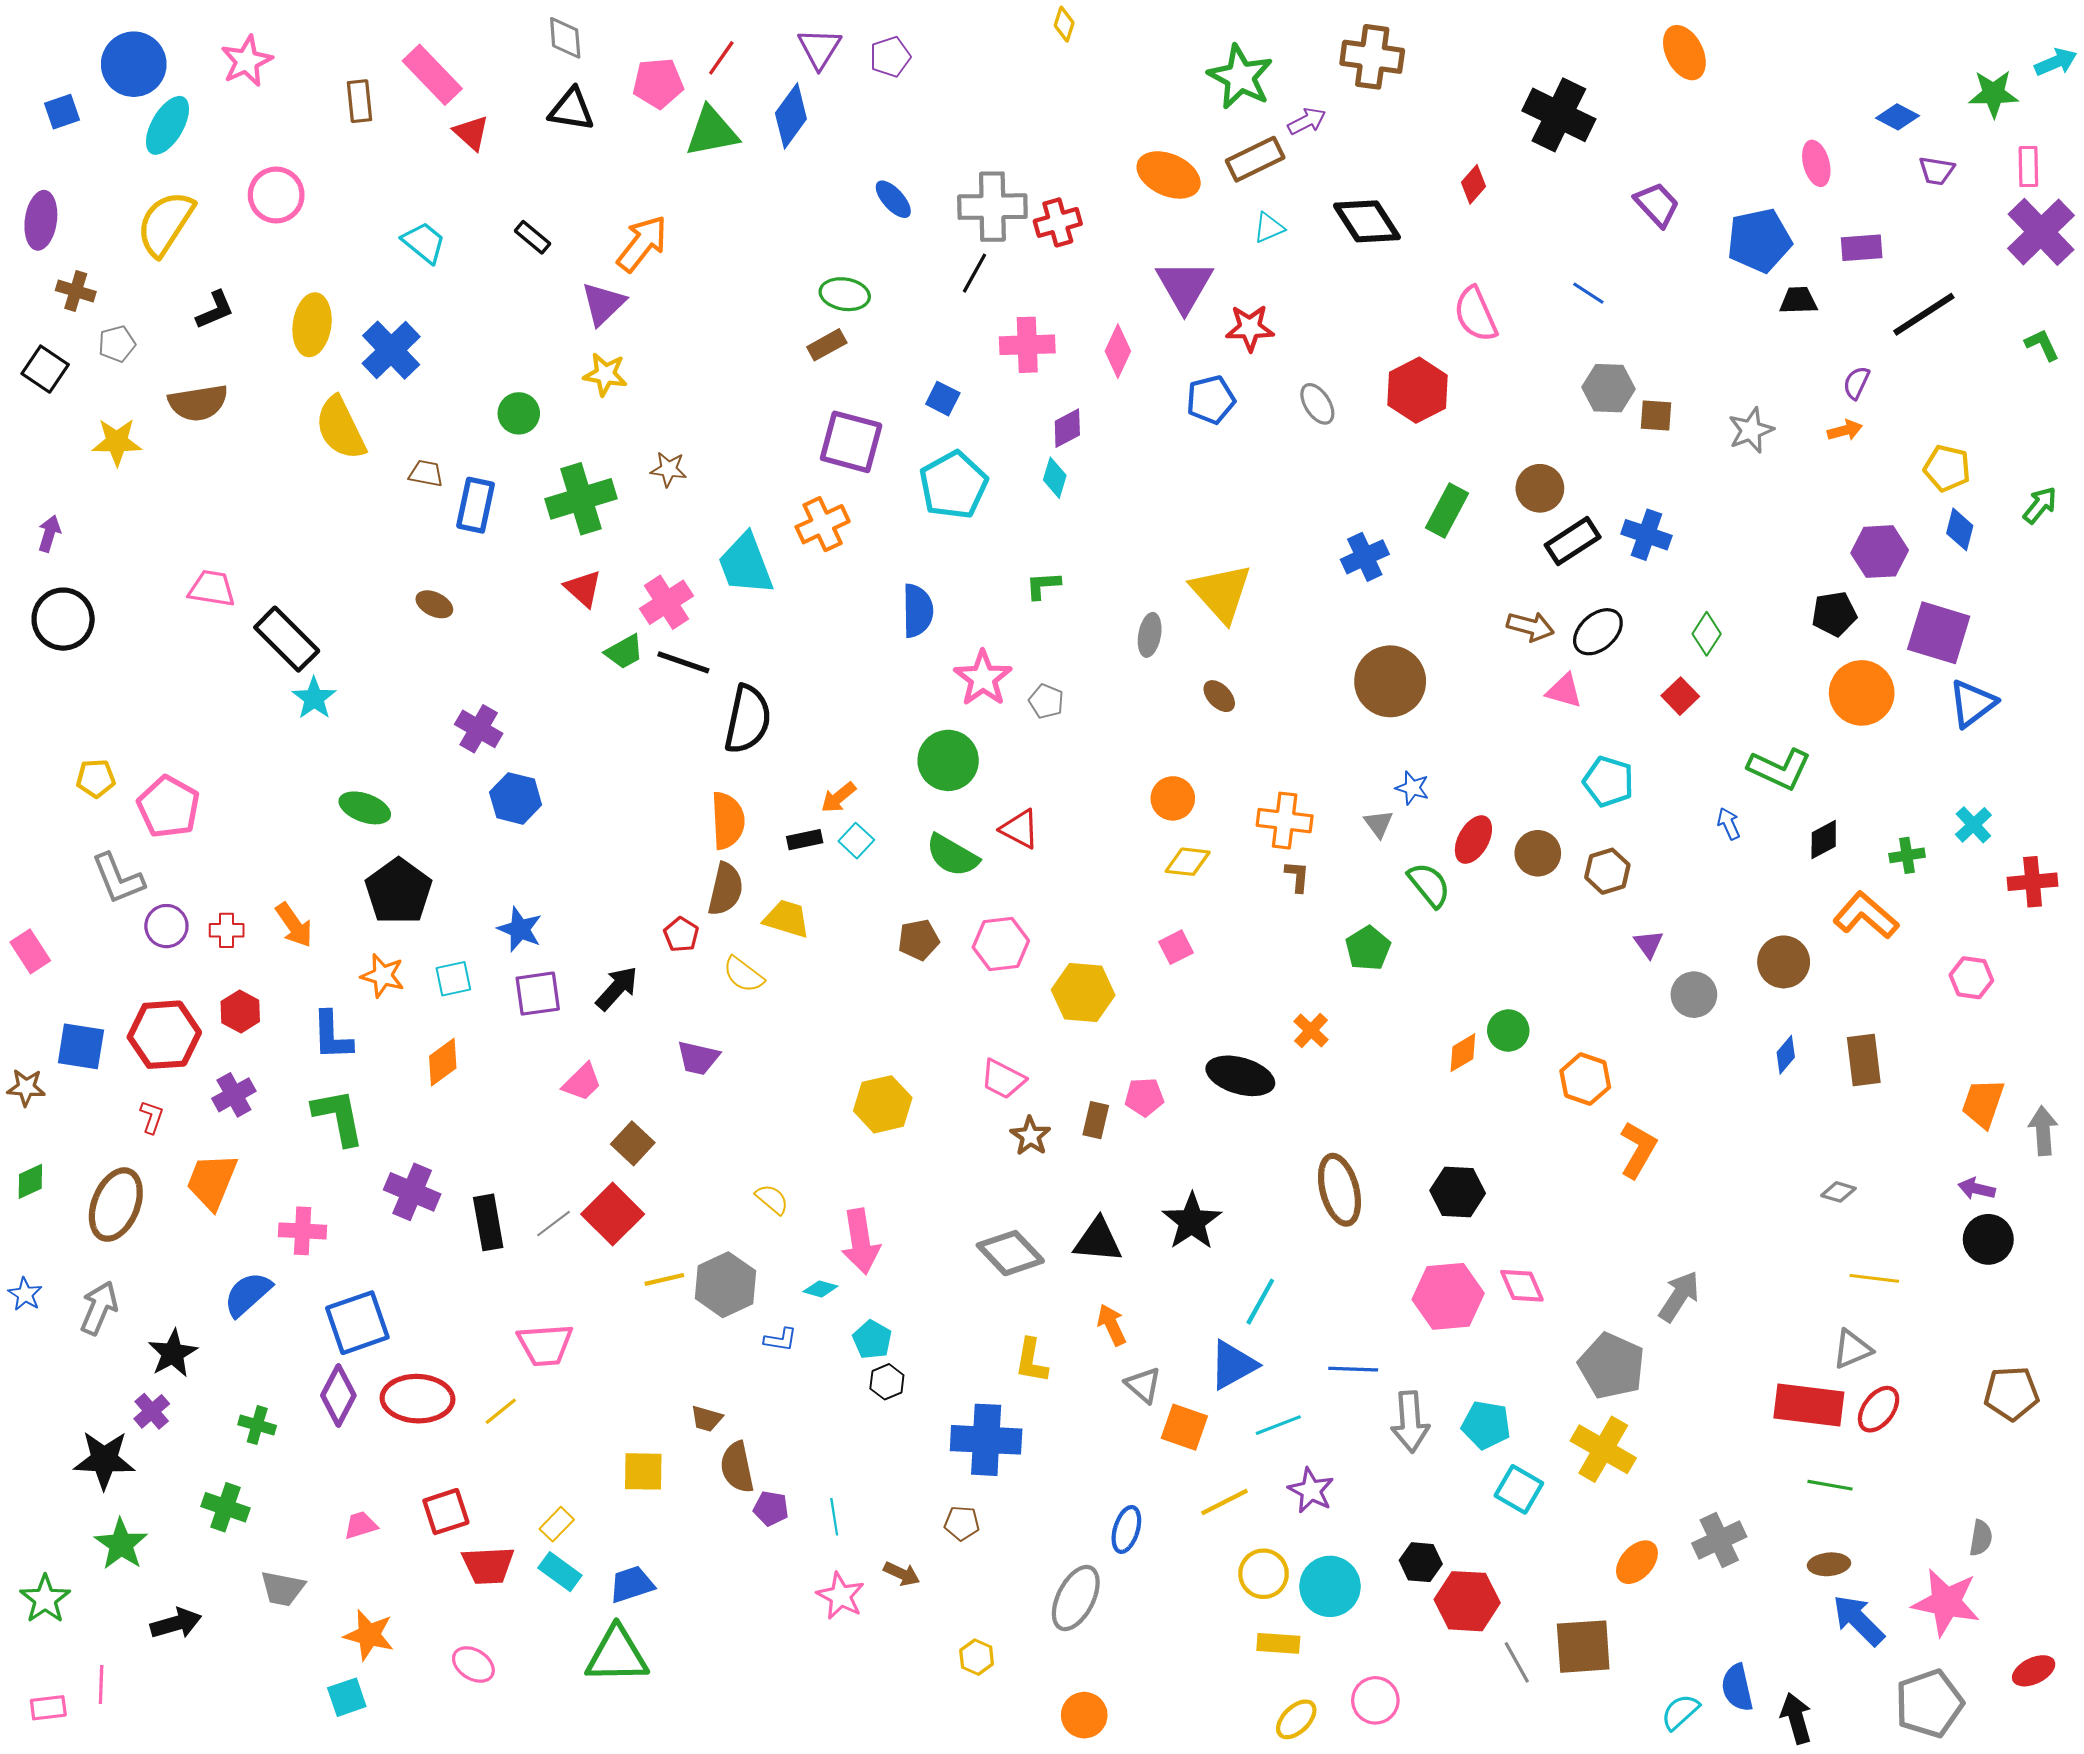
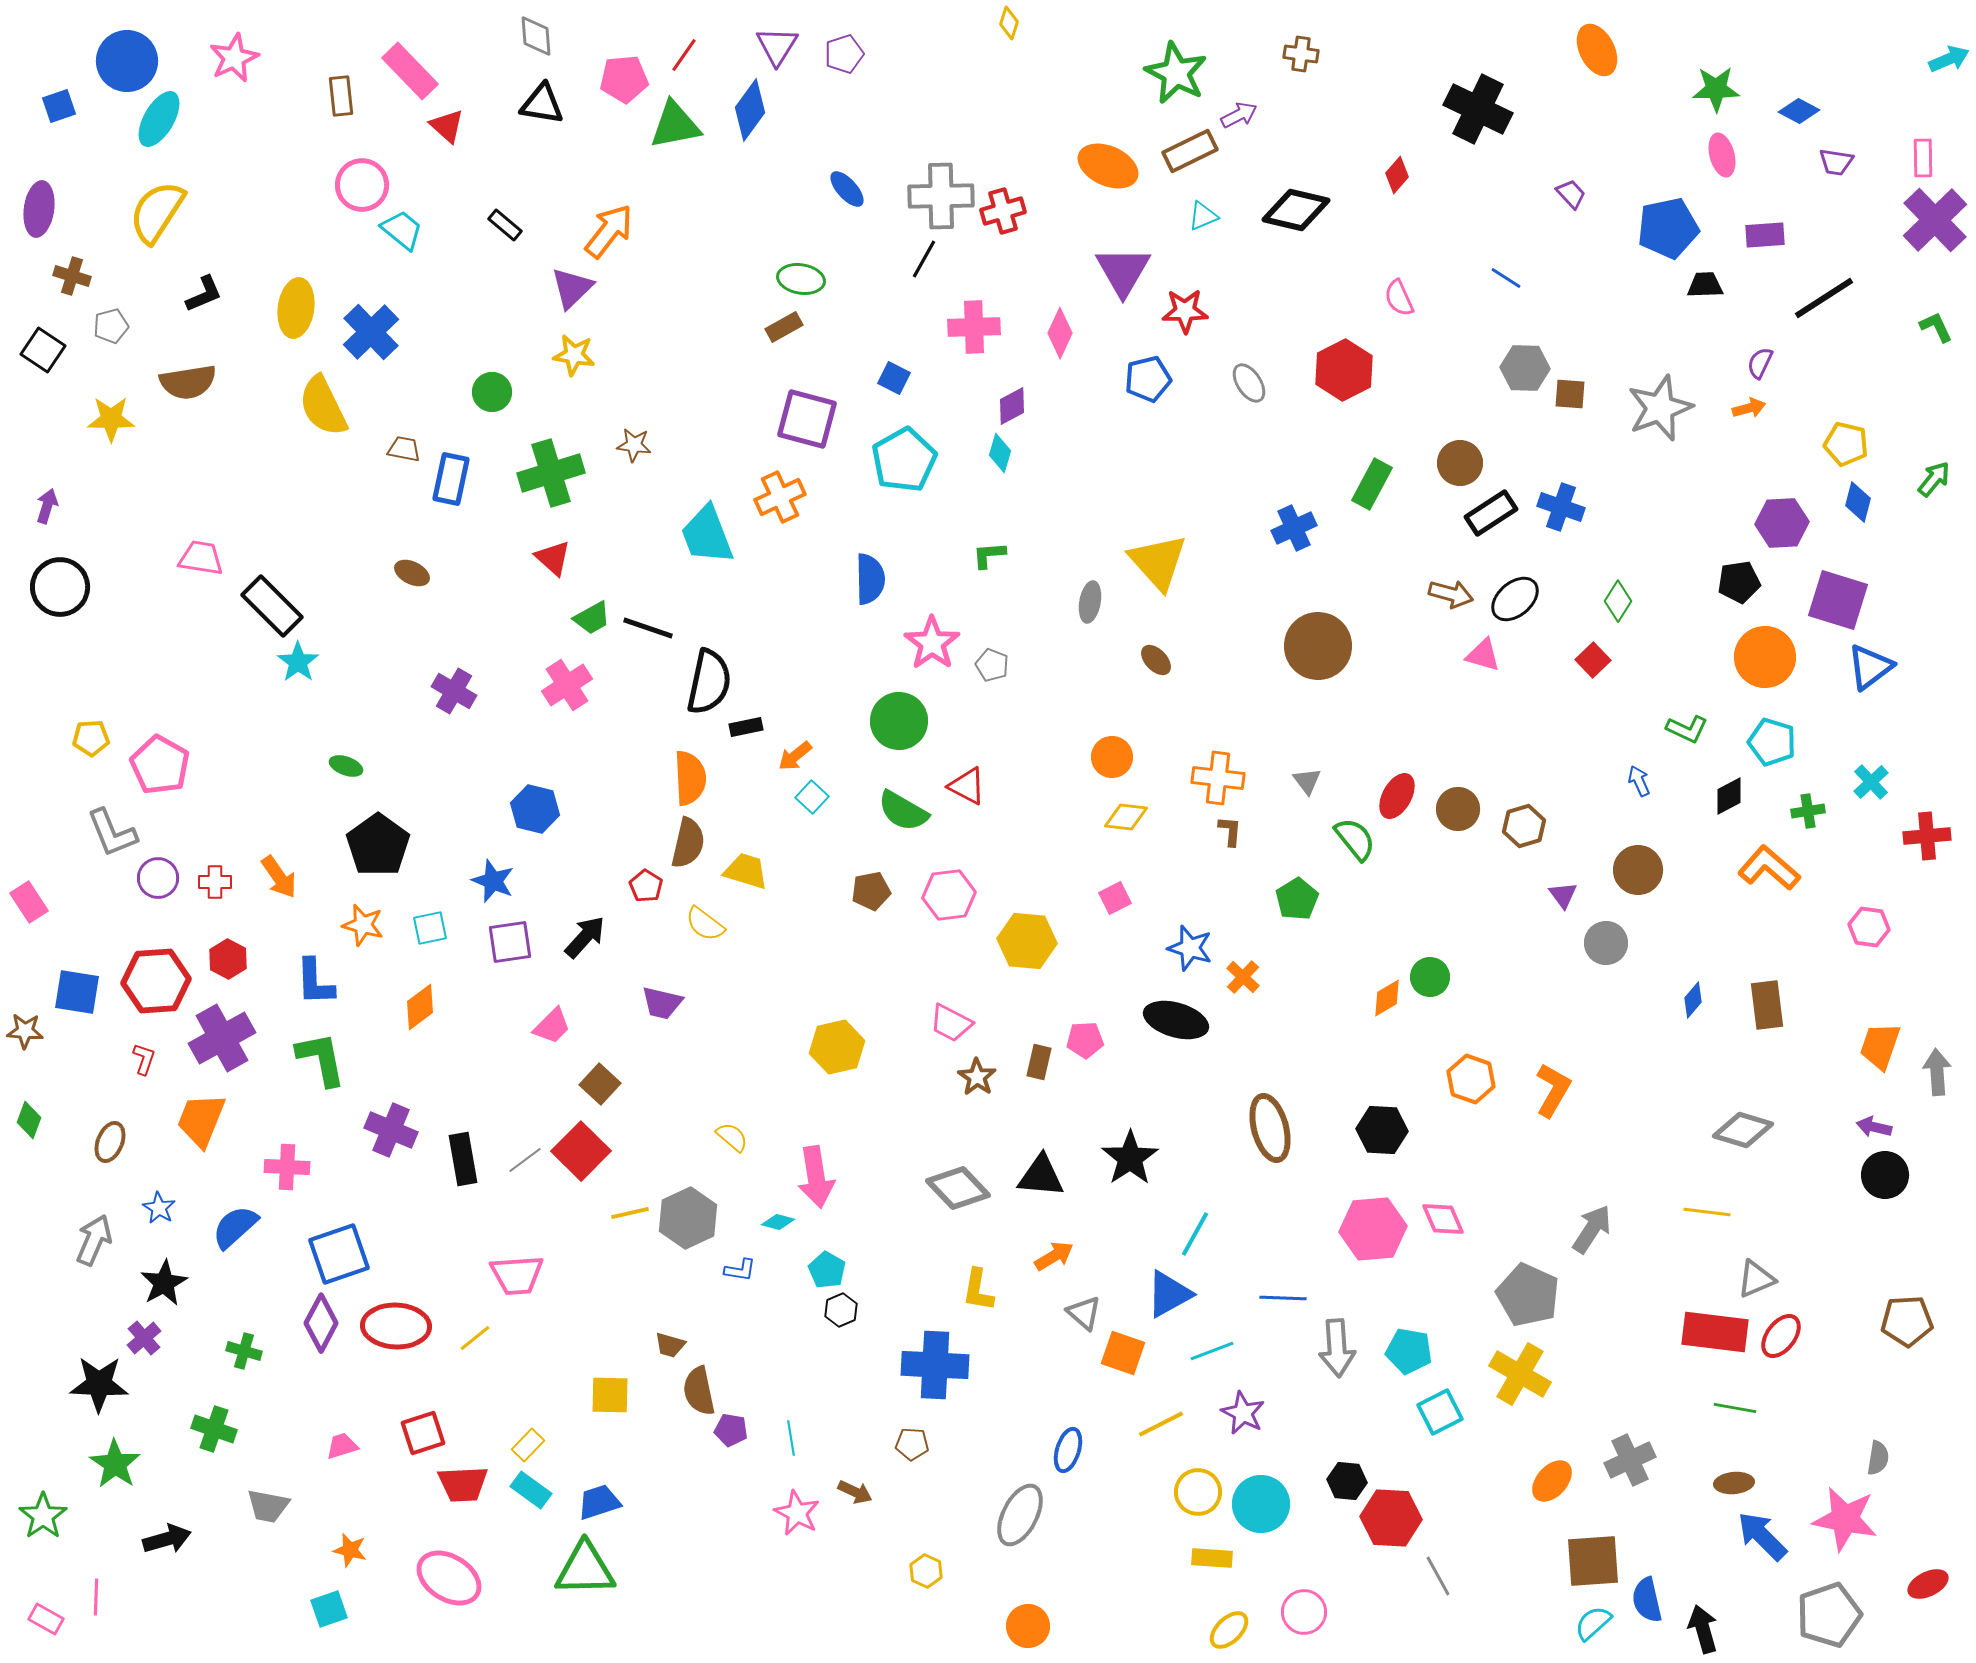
brown cross: (1372, 57) -> (1301, 54), size x0.6
green star: (1994, 94) -> (1716, 89), moved
pink circle: (276, 195) -> (362, 185), moved
purple trapezoid: (1657, 205) -> (1571, 194), size x0.7
black diamond: (1367, 221) -> (1296, 210), turned -44
pink semicircle: (1476, 314) -> (1399, 298), size x0.7
gray star: (1751, 430) -> (1660, 408), size x1.5
pink cross: (666, 602) -> (567, 685), moved
green L-shape: (1779, 769) -> (1687, 729), size x0.7
cyan pentagon: (1608, 782) -> (1772, 742), moved
blue star: (1412, 788) -> (1190, 948), moved, size x1.4
blue hexagon: (516, 798) -> (535, 809), moved
green ellipse: (365, 808) -> (346, 766), size x0.7
black rectangle: (805, 840) -> (746, 727), moved
brown circle: (1784, 962) -> (1638, 870), moved
orange hexagon: (1585, 1079) -> (1471, 1079), moved
purple cross: (234, 1095) -> (222, 1038), size x1.6
green diamond: (30, 1181) -> (29, 1120), turned -45
gray diamond: (1838, 1192) -> (1743, 1130), size x1.8
brown ellipse: (116, 1205) -> (110, 1142), size x0.6
yellow line: (1874, 1278) -> (1707, 1212), moved
blue star: (25, 1294) -> (159, 1208), moved
orange arrow: (1112, 1325) -> (1054, 1256), turned 84
cyan square: (1519, 1489) -> (1440, 1412), turned 33
orange star: (369, 1635) -> (350, 1550), size x0.7
brown square: (1583, 1647) -> (1593, 1561), moved
pink ellipse: (473, 1664) -> (449, 1578), size x1.6
pink rectangle: (48, 1708) -> (46, 1619), turned 36

